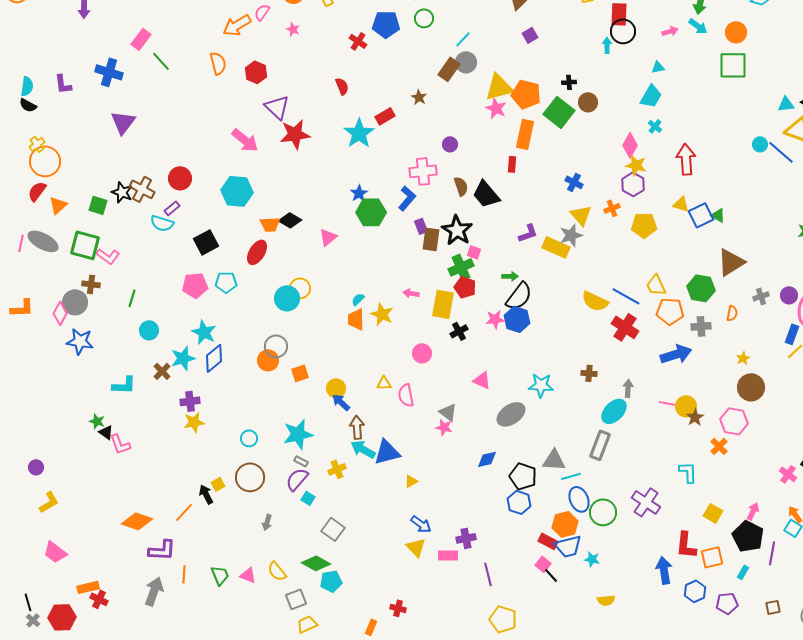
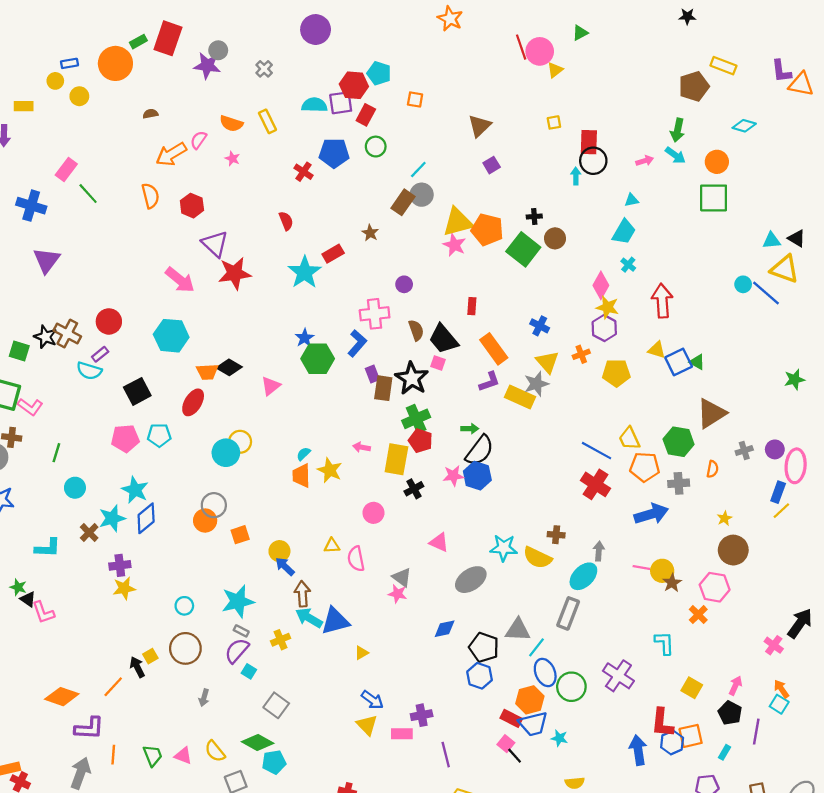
orange rectangle: (525, 134) -> (494, 349), moved, turned -48
pink square: (474, 252) -> (438, 363), moved
yellow semicircle: (595, 301) -> (538, 558), moved
cyan line: (571, 476) -> (536, 647), turned -36
black pentagon: (748, 536) -> (730, 713), size x0.7
blue hexagon: (695, 591) -> (672, 742), moved

